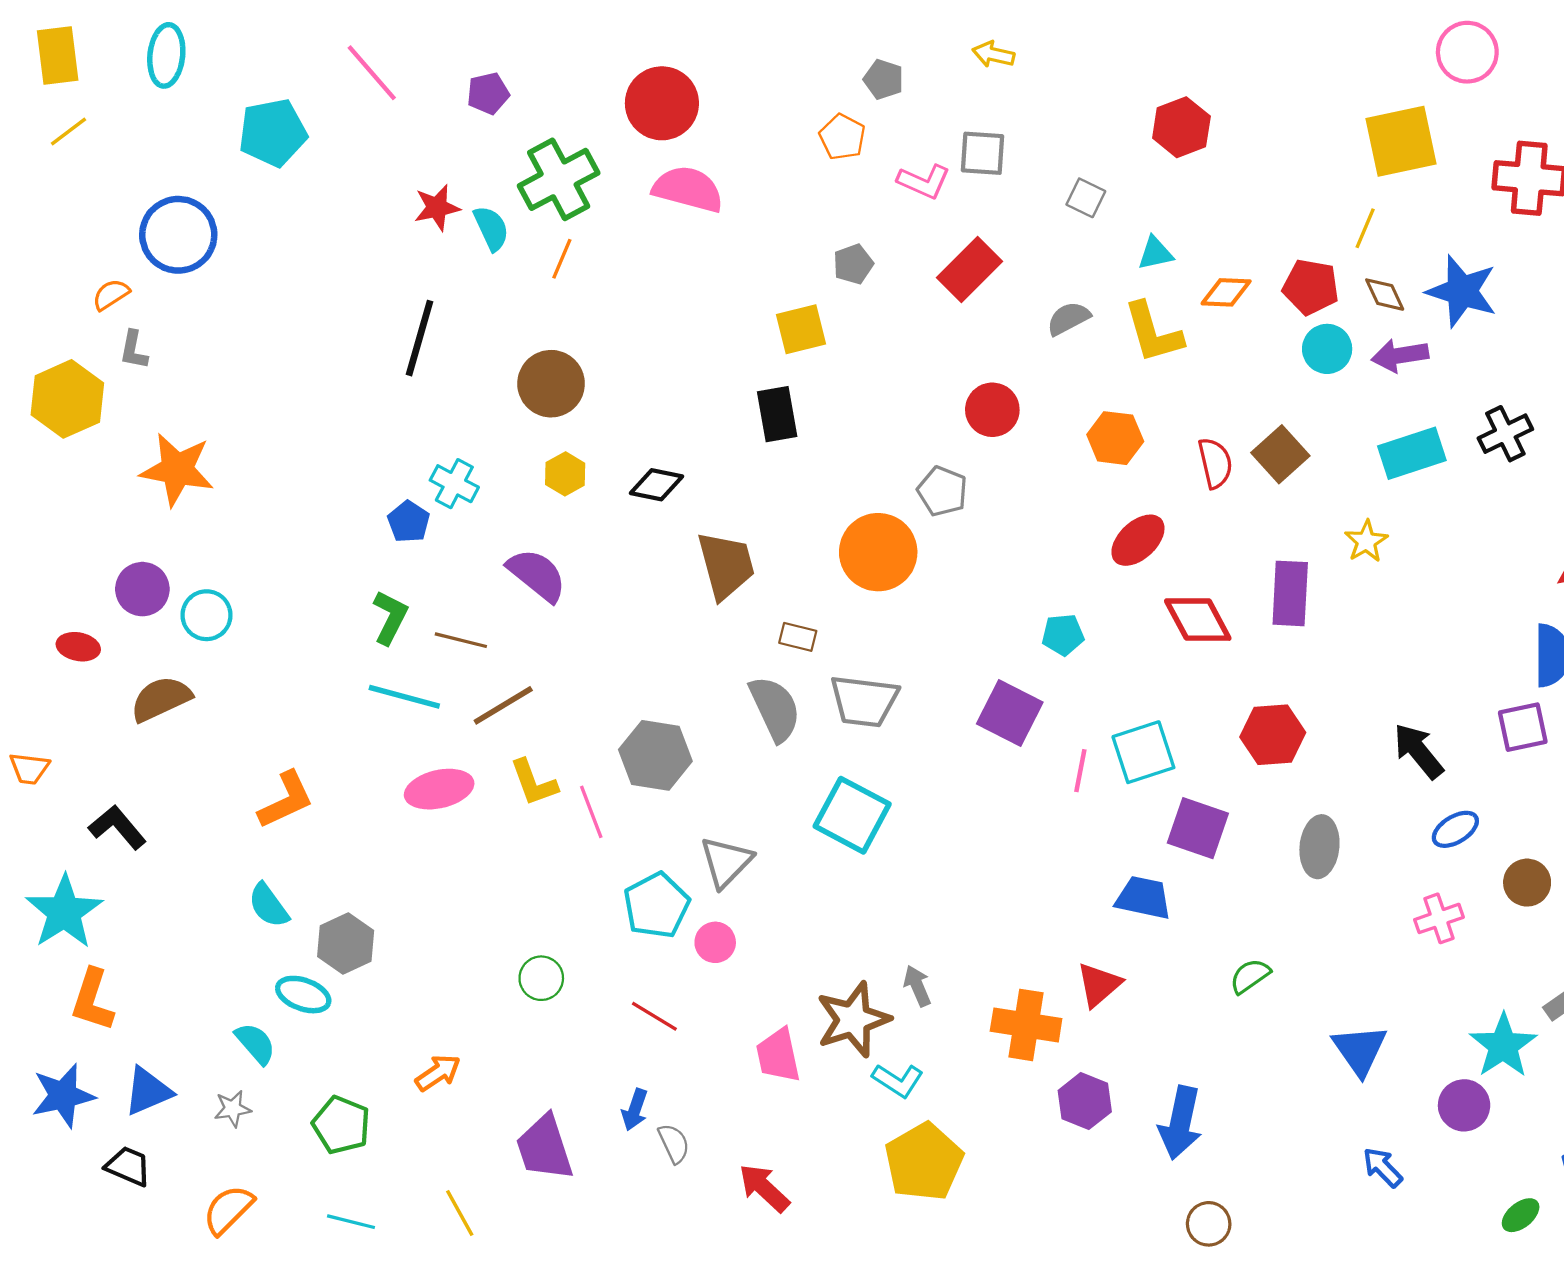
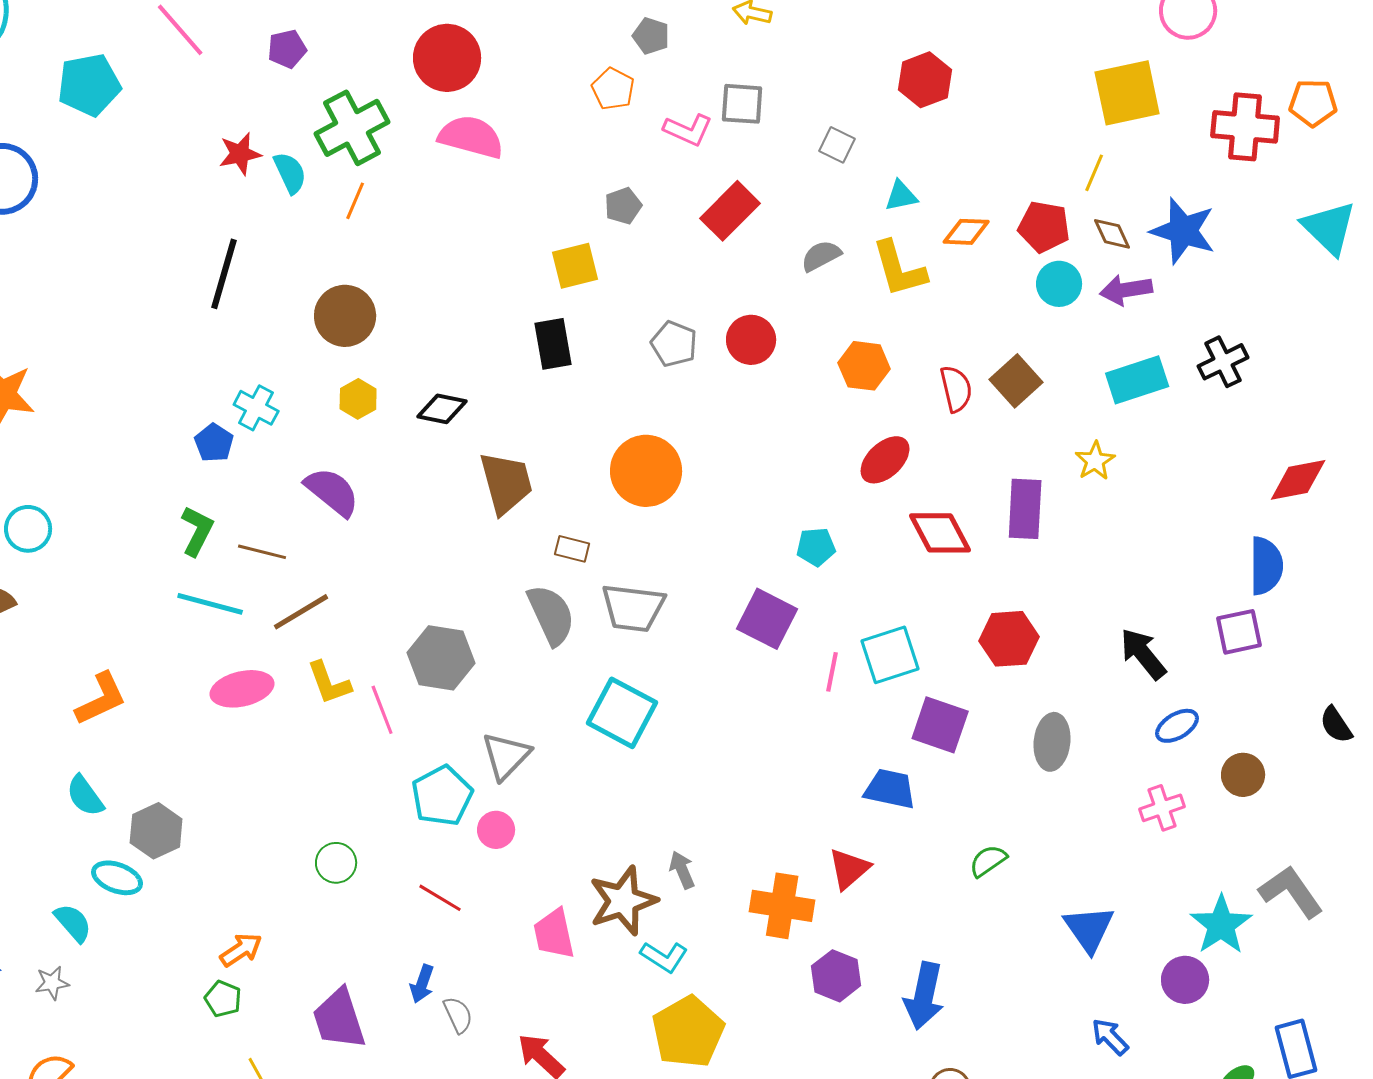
gray pentagon: (942, 491) -> (674, 344), moved
green pentagon: (341, 1125) -> (223, 999), moved, size x0.7

